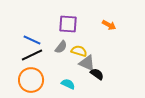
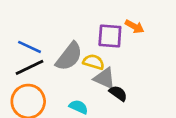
purple square: (68, 24) -> (110, 36), moved
gray semicircle: (61, 47) -> (69, 56), size x1.6

